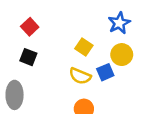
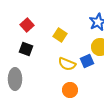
yellow square: (84, 47) -> (60, 35), moved

